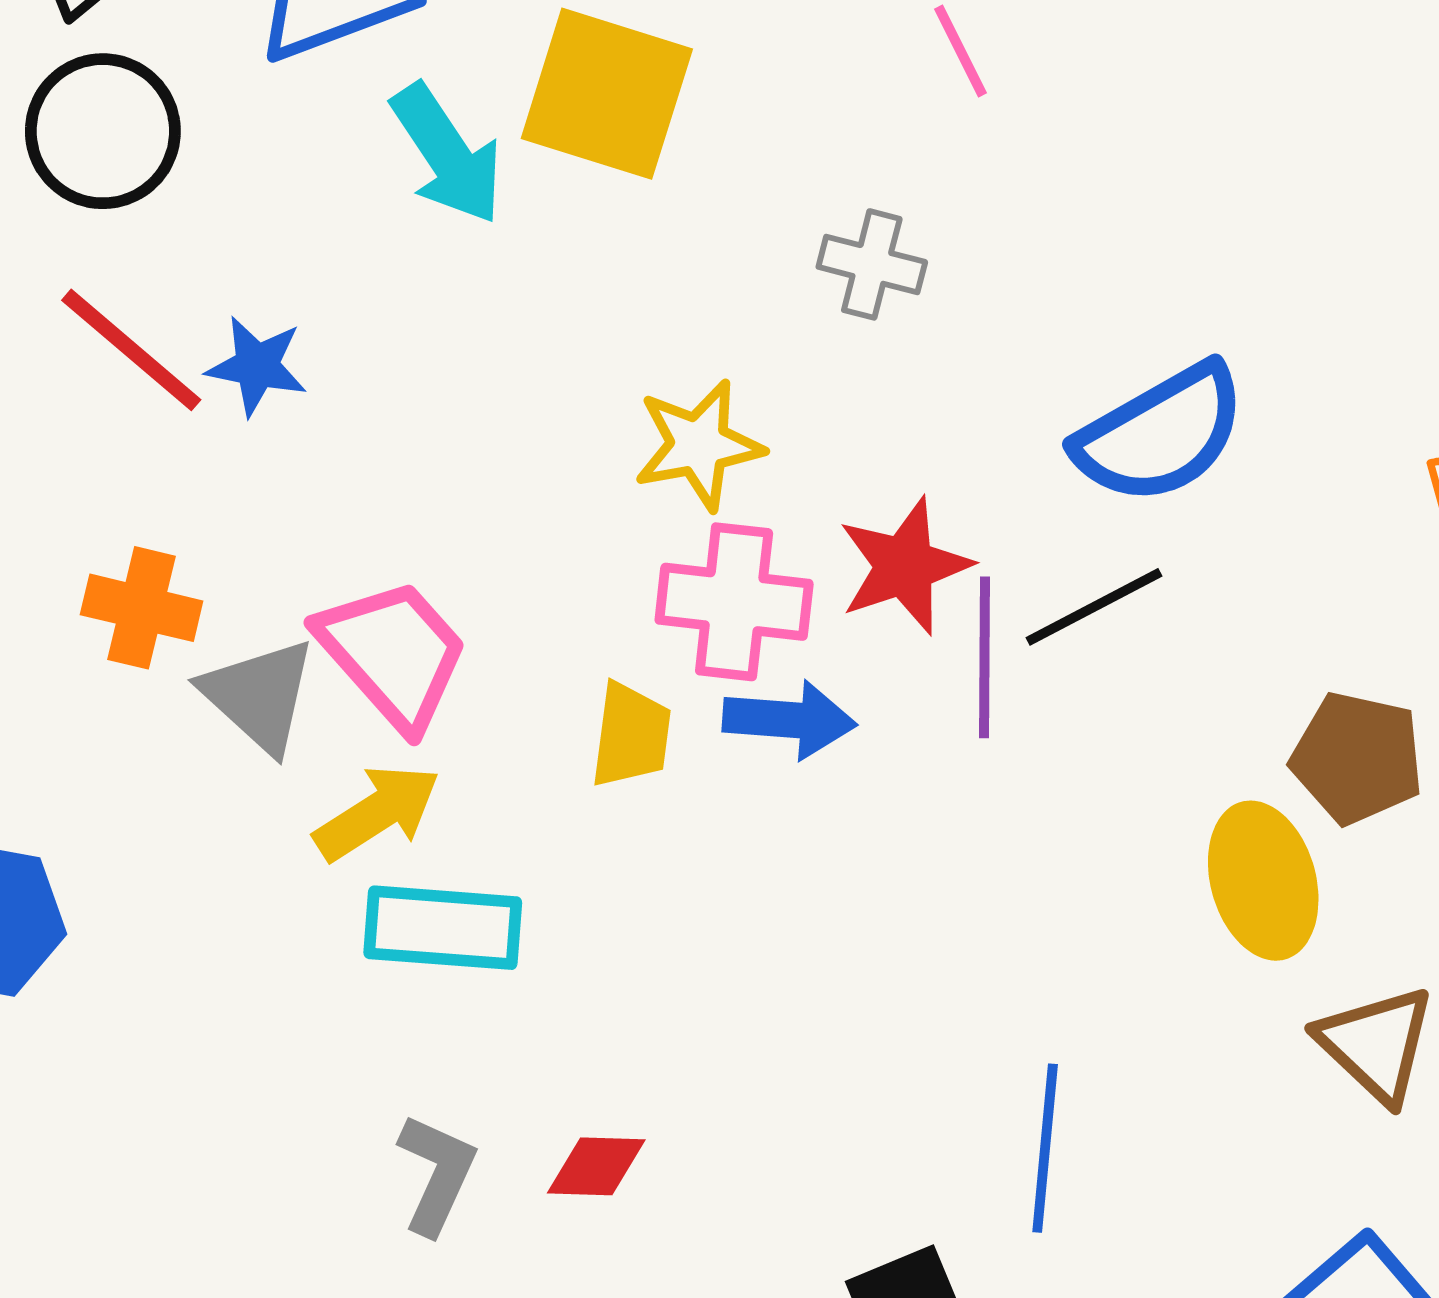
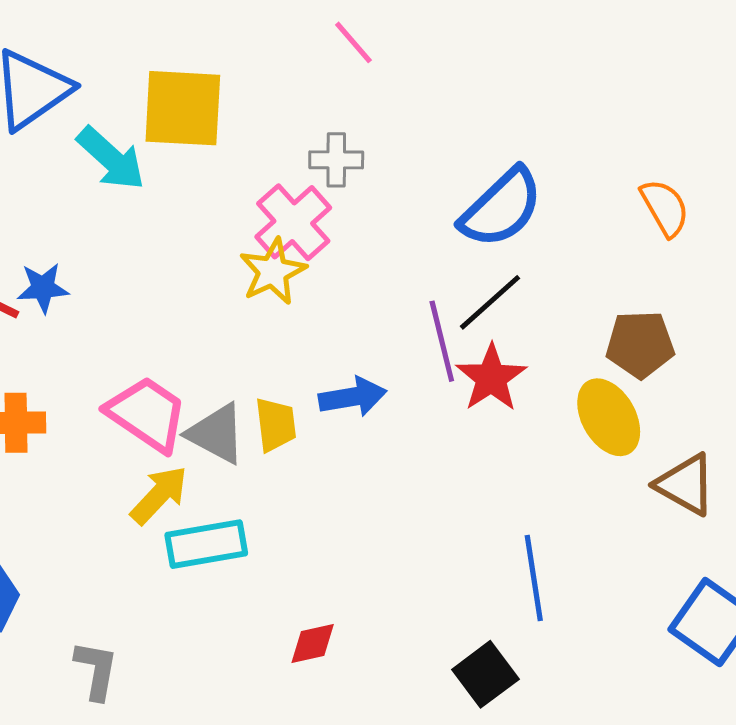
red star: (905, 566) -> (491, 378), moved
pink cross: (734, 602) -> (293, 222), moved, turned -34
gray triangle: (259, 695) -> (216, 434), moved
gray L-shape: (437, 1174) -> (96, 670), moved

